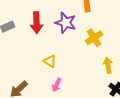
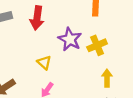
purple star: (66, 23) -> (70, 39), moved

